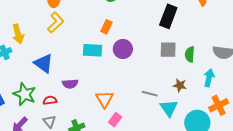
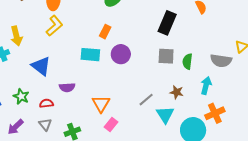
green star: (25, 94) -> (21, 96), size x0.7
gray line: (150, 94) -> (146, 100), turned -56

